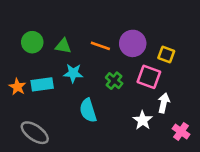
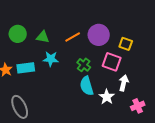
orange line: (100, 46) -> (73, 37), turned -49
cyan semicircle: (88, 110) -> (87, 86), moved
pink cross: (181, 131) -> (138, 106), turned 32
gray ellipse: (35, 133) -> (20, 107), turned 30

